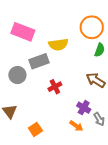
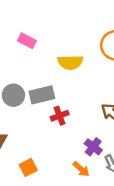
pink rectangle: (23, 32) -> (27, 41), size x0.6
gray rectangle: (39, 61) -> (42, 95), moved

